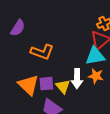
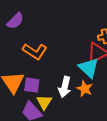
cyan triangle: (95, 56) -> (89, 68), turned 40
yellow triangle: (63, 86) -> (44, 102), moved

